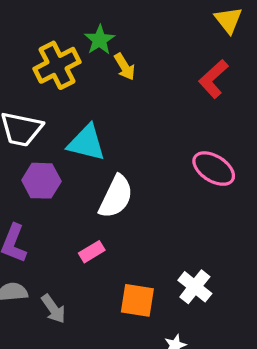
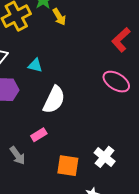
red L-shape: (213, 79) -> (121, 40), moved
cyan triangle: (86, 143) -> (35, 65), size x0.6
gray arrow: (53, 309) -> (17, 155), moved

